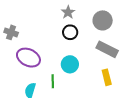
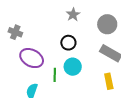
black circle: (70, 32) -> (68, 43), moved
green line: (53, 81) -> (55, 75), moved

